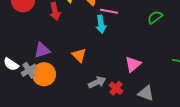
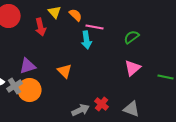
green semicircle: (155, 17) -> (132, 37), moved
pink triangle: (133, 64) -> (133, 68), moved
gray arrow: (97, 82) -> (81, 110), moved

